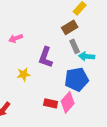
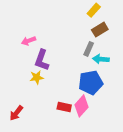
brown rectangle: (70, 27) -> (100, 30), moved
gray rectangle: (75, 46) -> (89, 49), turned 48
purple L-shape: (46, 57) -> (42, 60), moved

